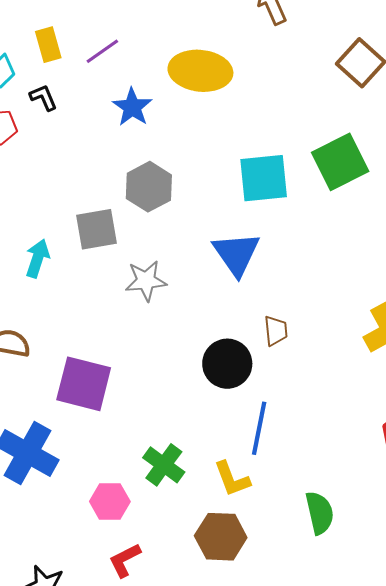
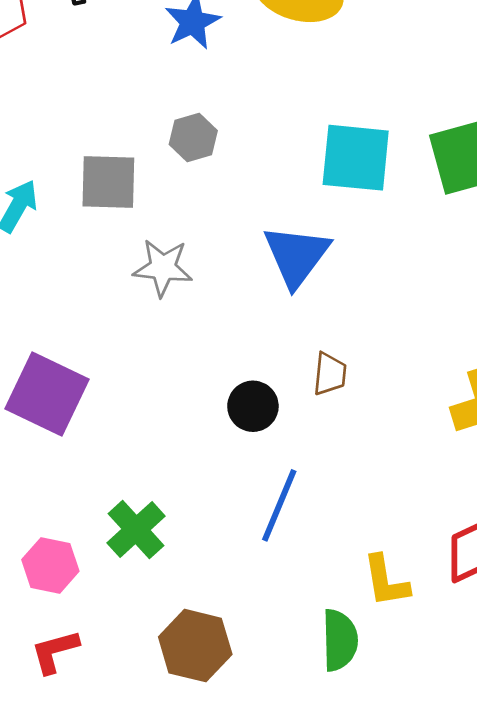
gray hexagon: (149, 187) -> (193, 137), size x0.7
black circle: (227, 364) -> (253, 406), size x0.7
yellow L-shape: (232, 479) -> (386, 581), moved

